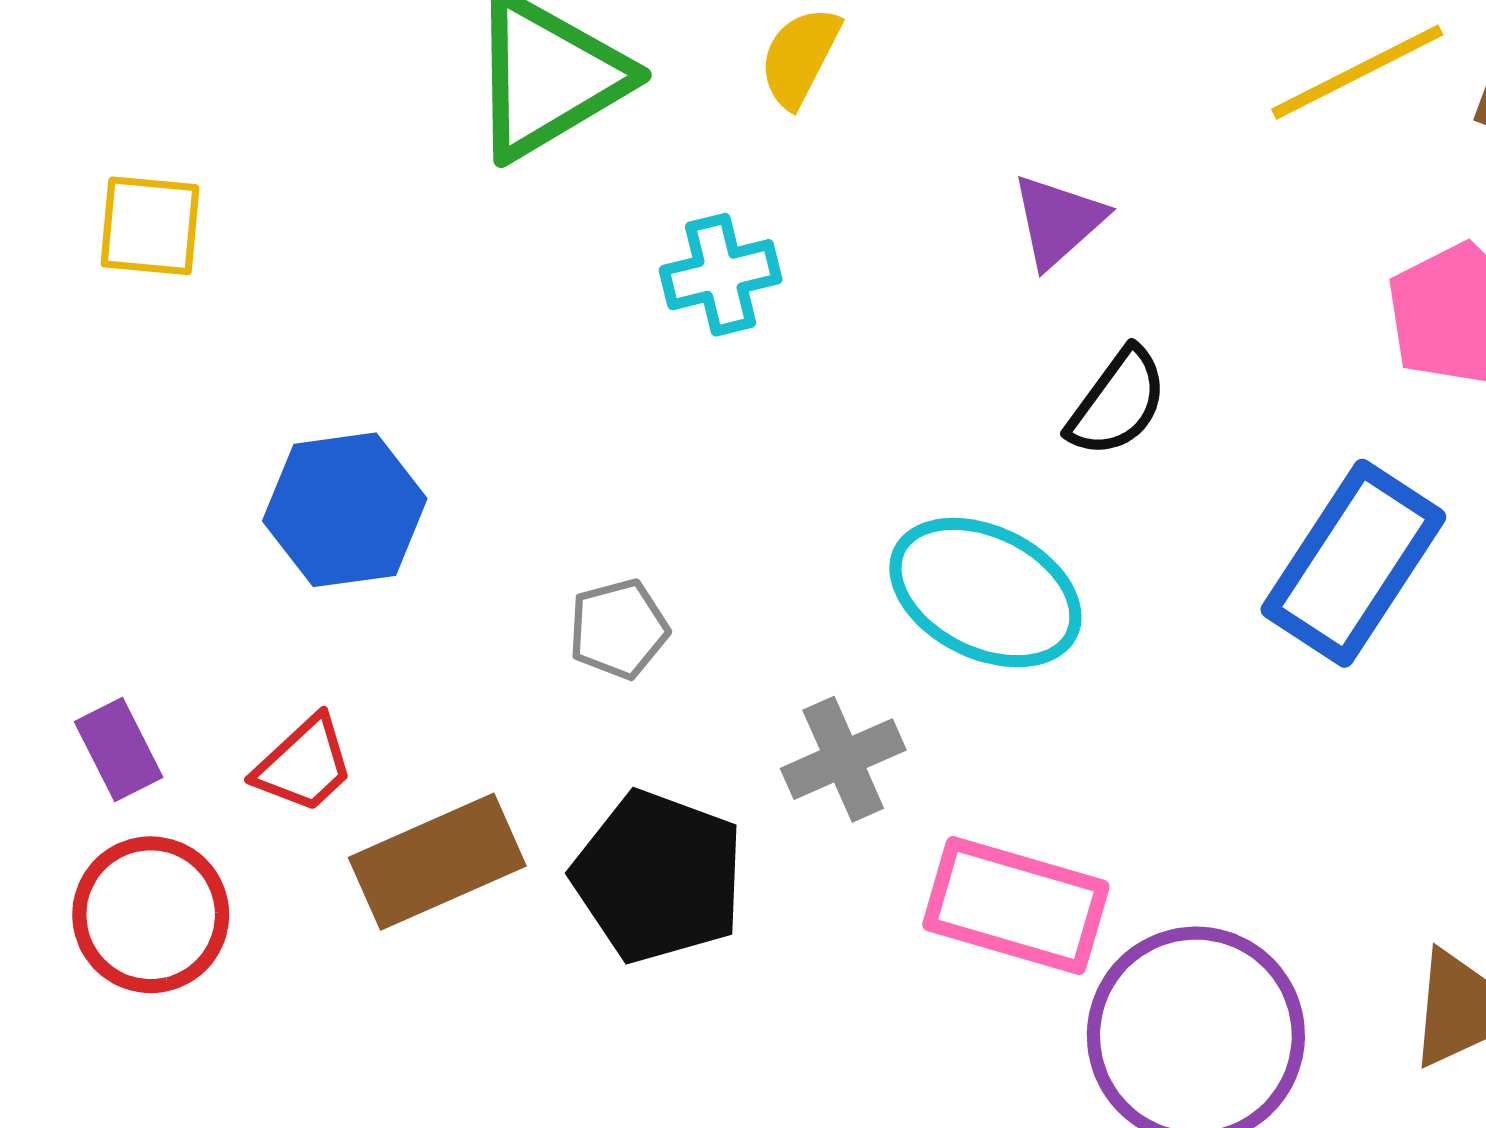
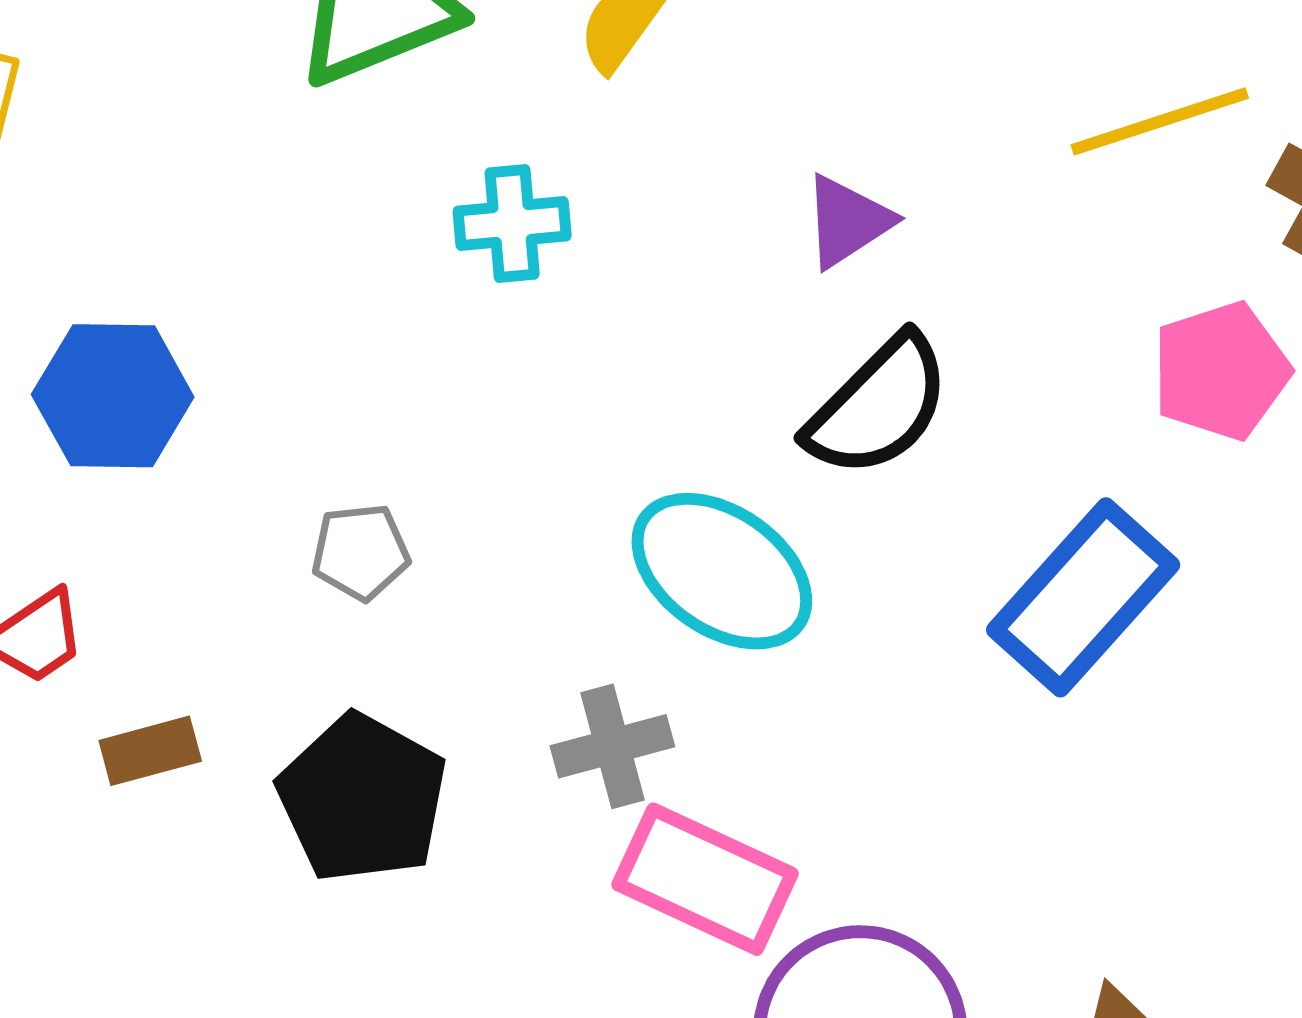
black semicircle: (1118, 402) -> (878, 406), size x1.4
gray cross: (843, 759) -> (612, 746), moved
brown rectangle: (437, 862) -> (150, 751), size x0.6

